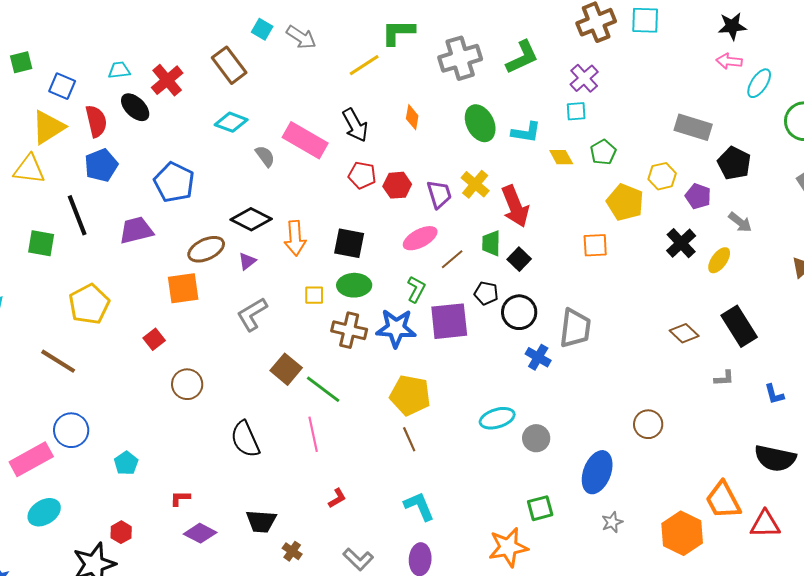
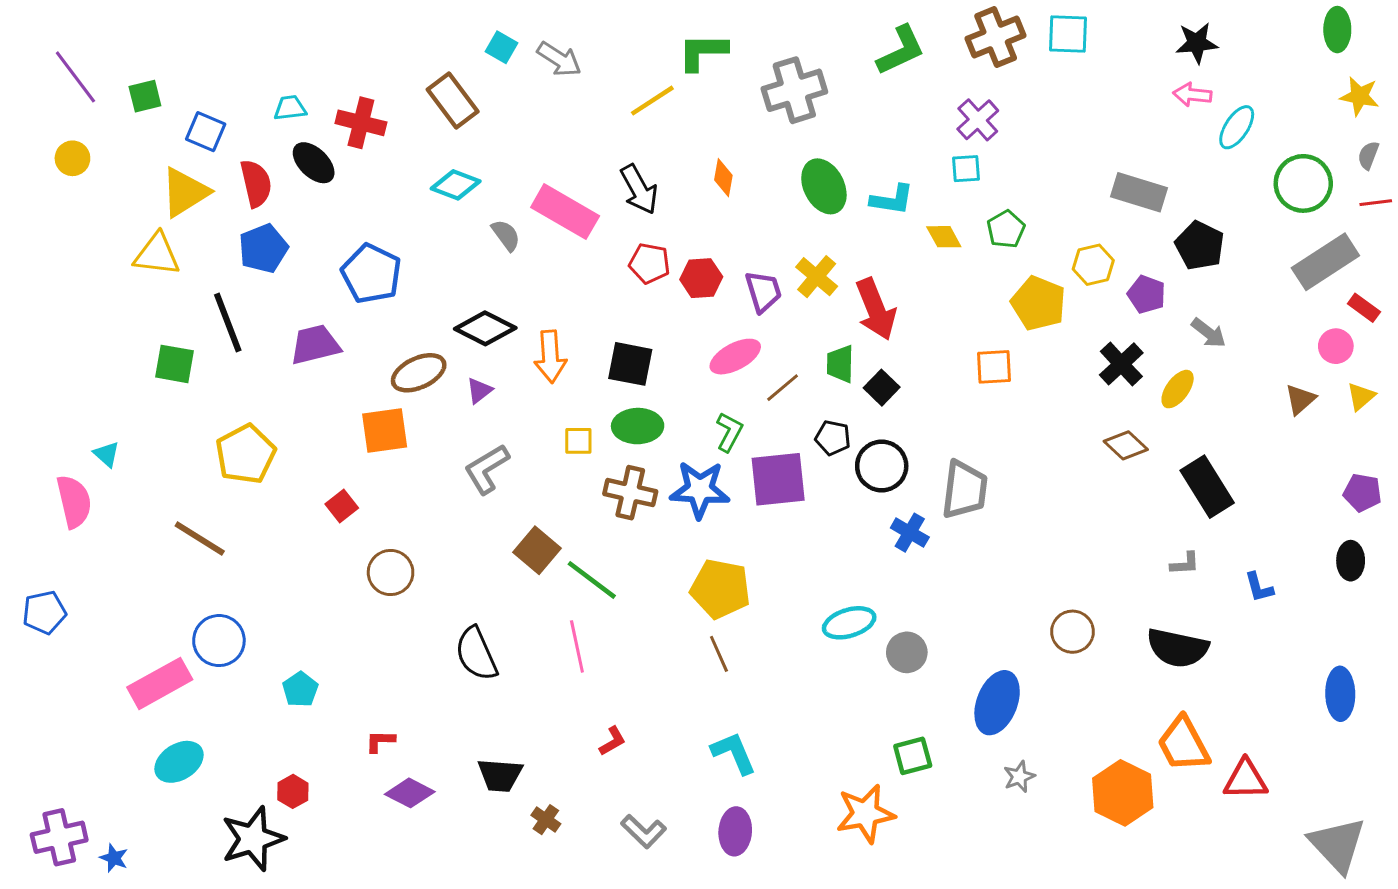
green L-shape: (522, 57) -> (901, 50), moved
red cross: (167, 80) -> (361, 123), turned -36
brown diamond: (684, 333) -> (1126, 445), moved
black semicircle: (775, 458) -> (1178, 648), moved

